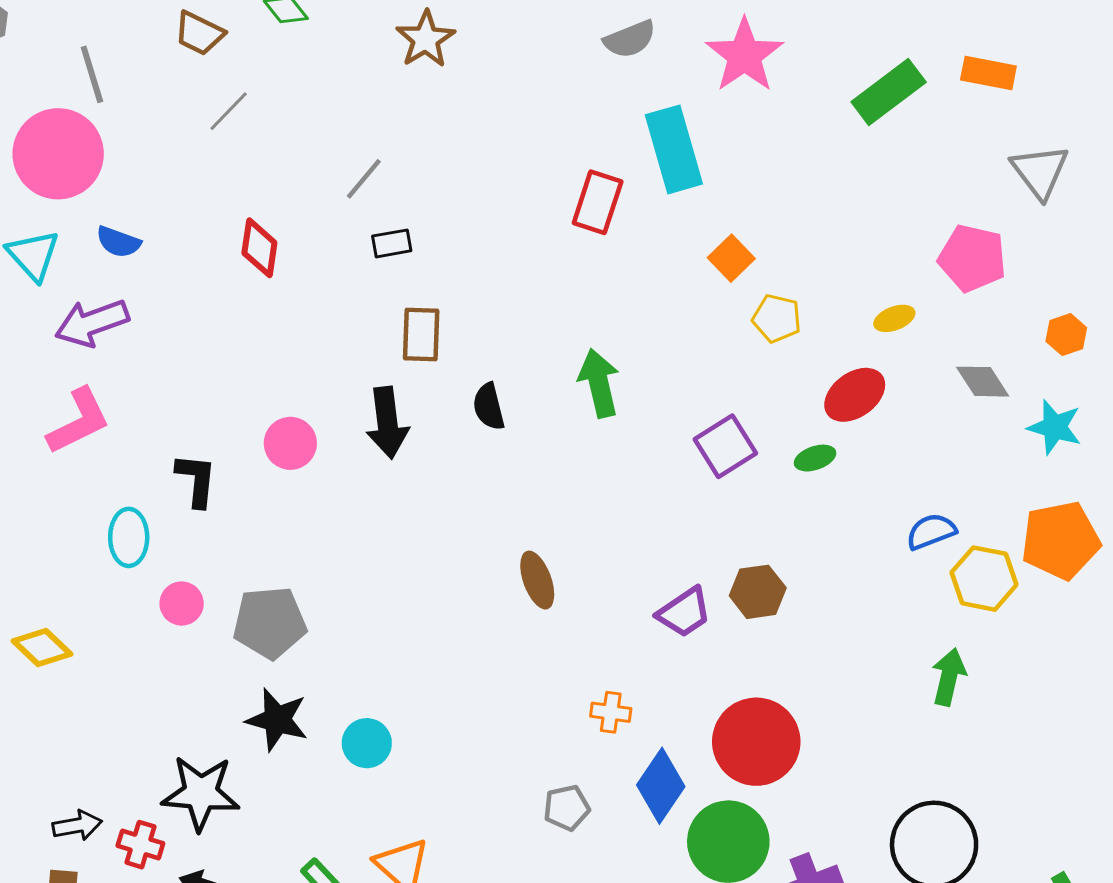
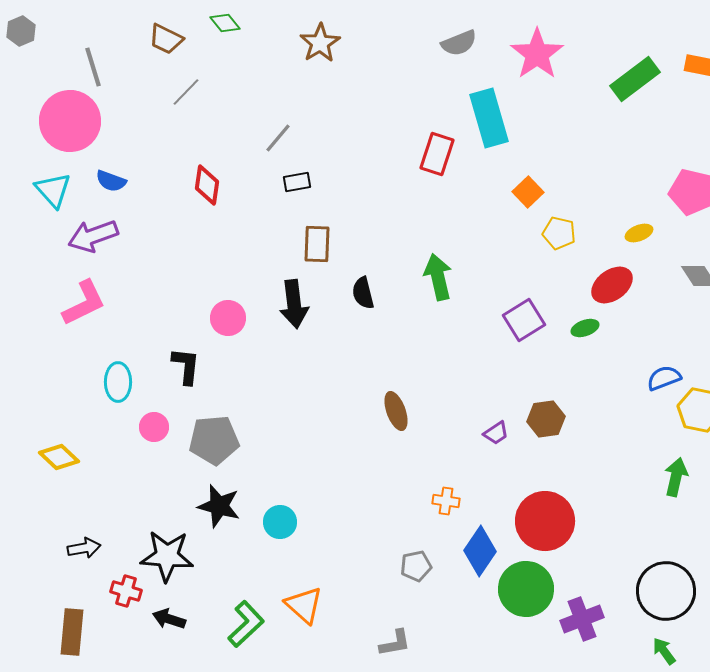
black L-shape: (196, 480) -> (186, 366), moved
purple trapezoid: (684, 612) -> (496, 433), size x0.7
black arrow: (77, 825) -> (84, 548), moved

